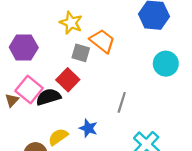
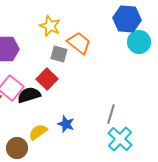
cyan circle: (166, 64) -> (139, 42), moved
gray line: (122, 102) -> (111, 114), moved

